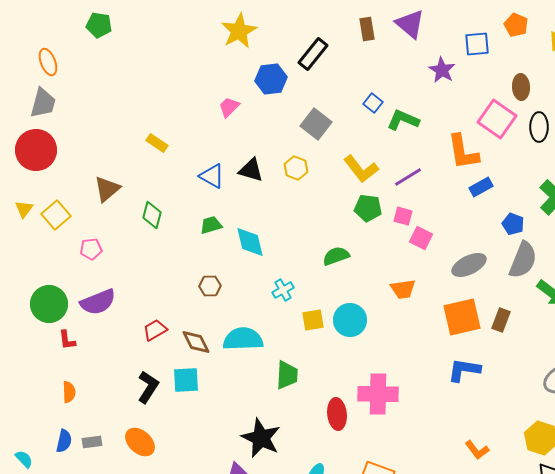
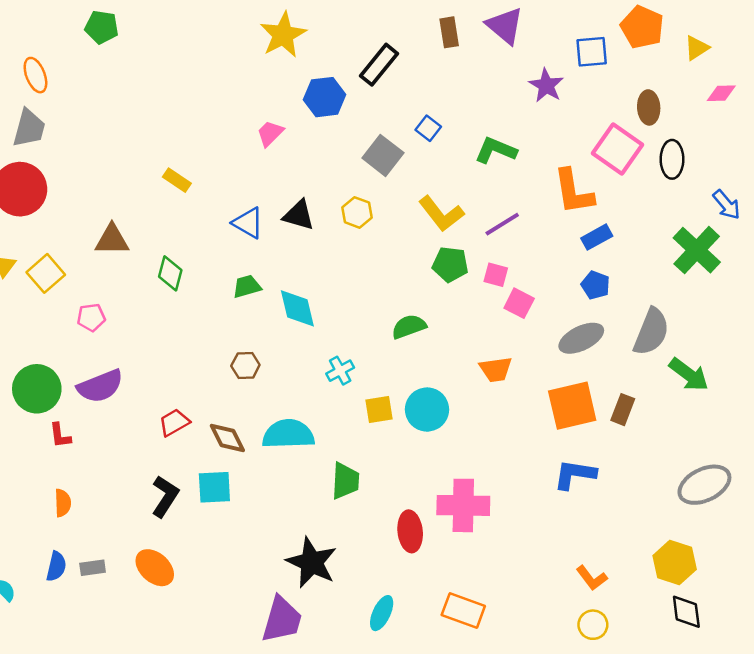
orange pentagon: (516, 25) -> (642, 27), size x1.4
blue square: (373, 103) -> (428, 128), moved
brown triangle: (107, 189) -> (112, 240), turned 40
blue pentagon: (513, 224) -> (596, 285), moved

